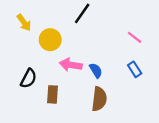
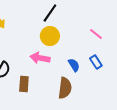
yellow circle: (50, 40) -> (50, 36), moved
blue semicircle: (96, 70) -> (74, 65), moved

